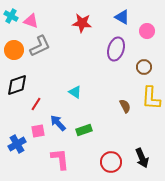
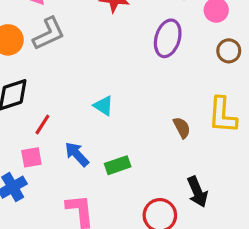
brown circle: (144, 67) -> (229, 51), moved
pink square: (38, 131) -> (31, 157), moved
black arrow: (142, 158) -> (197, 192), moved

